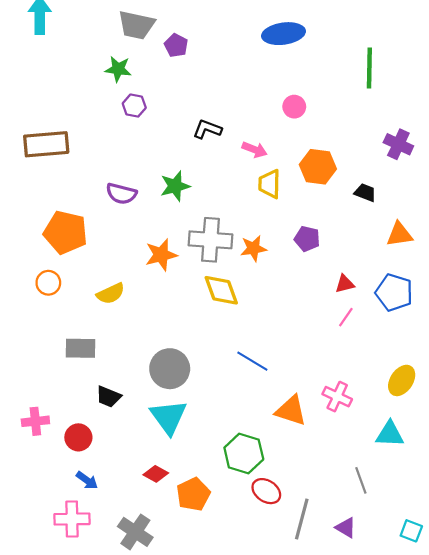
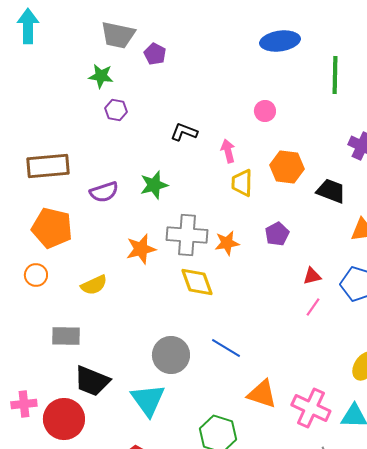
blue ellipse: (284, 34) -> (280, 41), moved
brown rectangle: (46, 144) -> (48, 166), moved
pink arrow: (255, 150) -> (228, 151), turned -125
black trapezoid: (365, 193) -> (331, 191), size x1.4
purple semicircle: (121, 194) -> (104, 192), turned -32
purple pentagon: (307, 239) -> (277, 234), turned 30
gray circle: (170, 369) -> (171, 355), moved
black trapezoid: (108, 397) -> (92, 381), size x1.5
pink cross: (337, 397) -> (311, 408), moved, size x1.4
red circle: (78, 437) -> (64, 419), size x1.6

